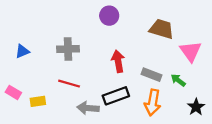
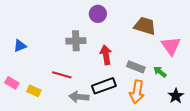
gray cross: (68, 49) -> (76, 41), moved
yellow rectangle: (38, 101) -> (34, 91), turned 32

